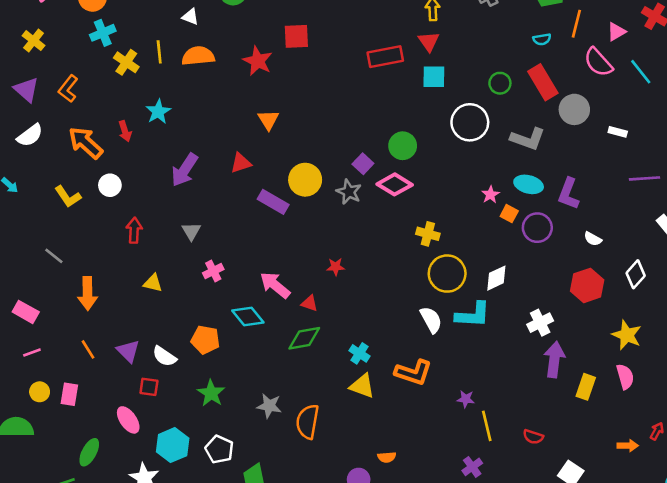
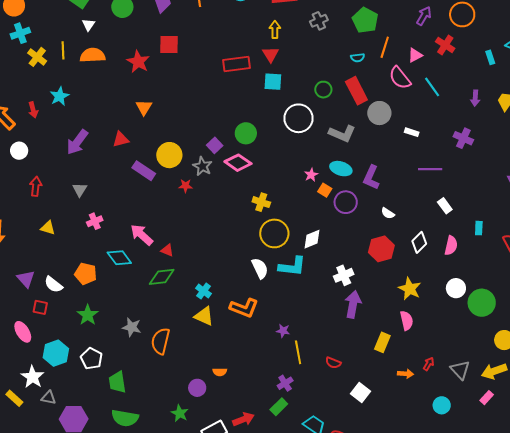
white triangle: (190, 17) -> (89, 25), turned 40
red star: (336, 267) -> (186, 186), moved
yellow rectangle: (586, 387) -> (382, 342), moved

